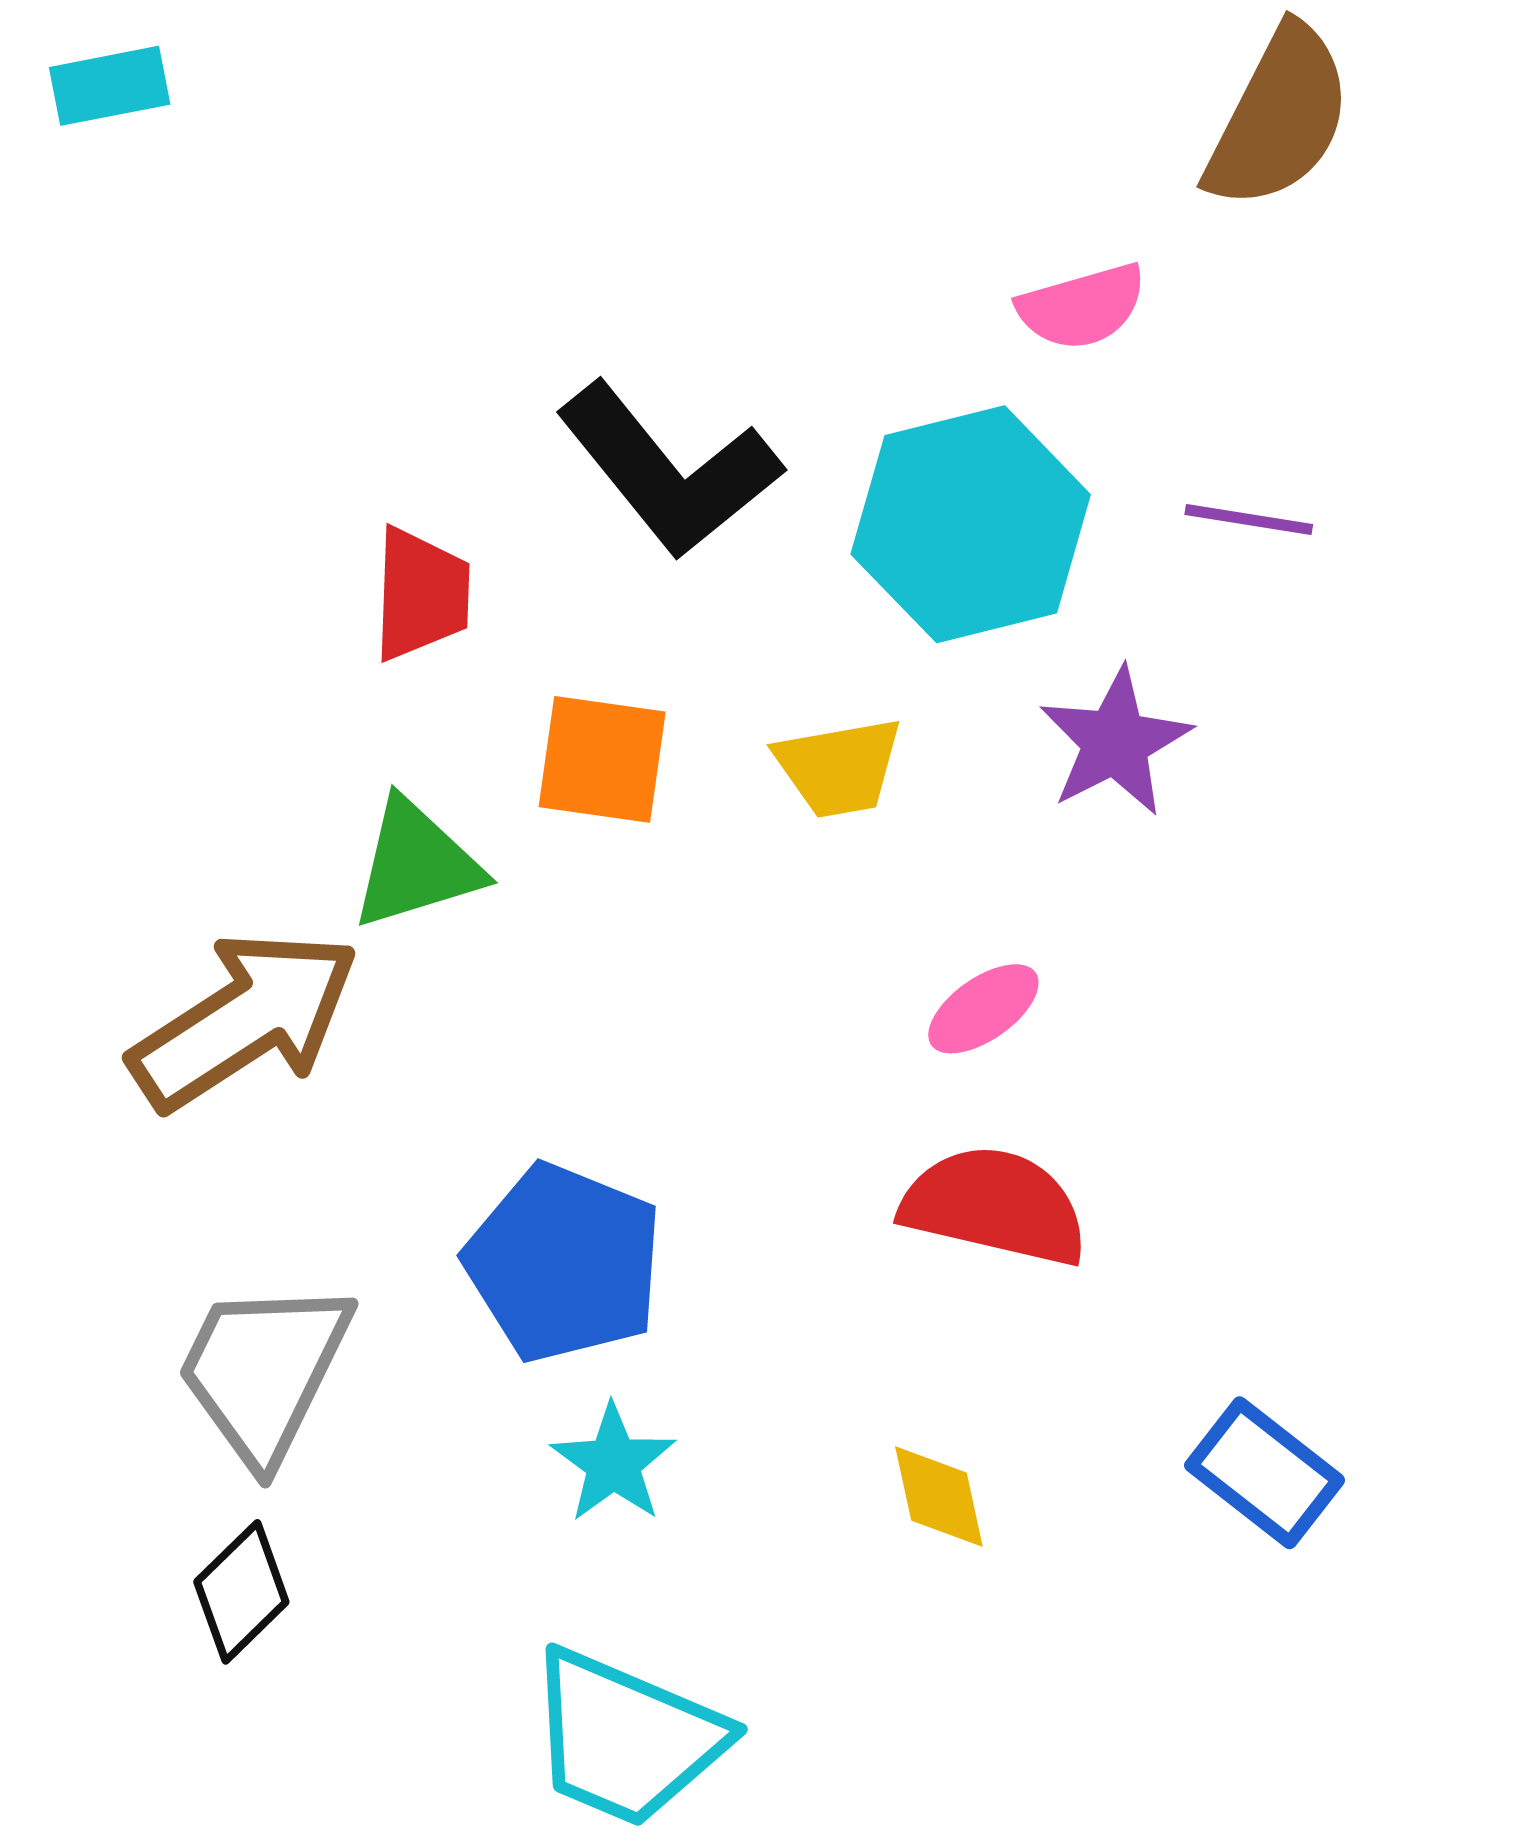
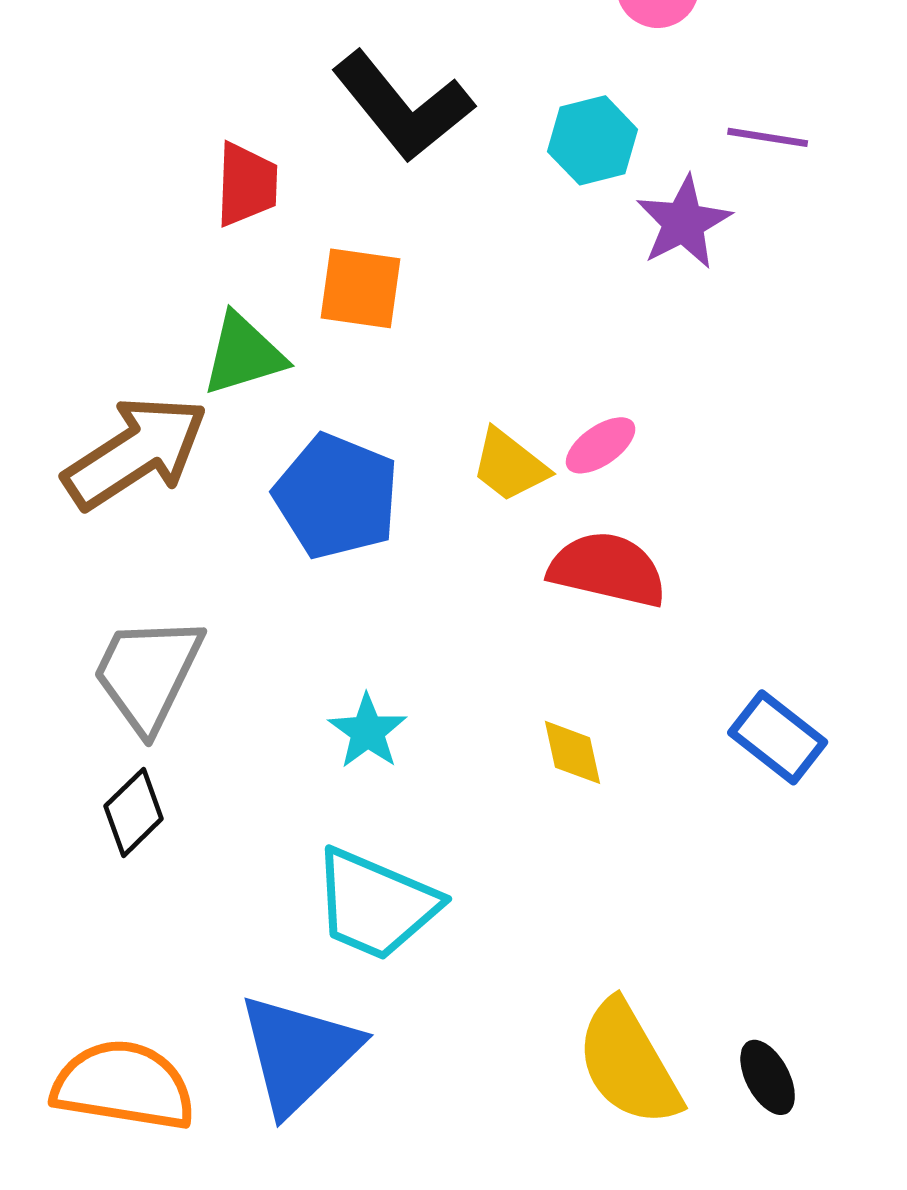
cyan hexagon: (971, 524) -> (593, 140), size x0.6
purple star: (1115, 742) -> (684, 222), moved
yellow trapezoid: (839, 767) -> (510, 465), moved, turned 48
blue pentagon: (564, 1263) -> (337, 496), moved

